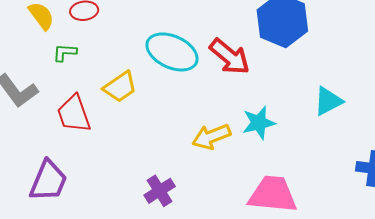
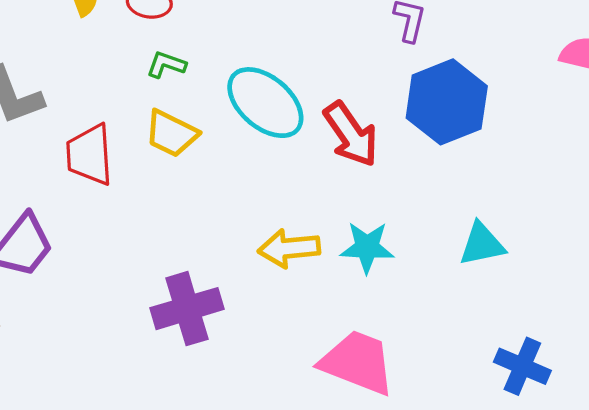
green L-shape: (65, 52) -> (166, 65), moved
yellow trapezoid: (120, 87) -> (171, 134), turned 45
purple cross: (160, 191) -> (187, 309), size x1.4

